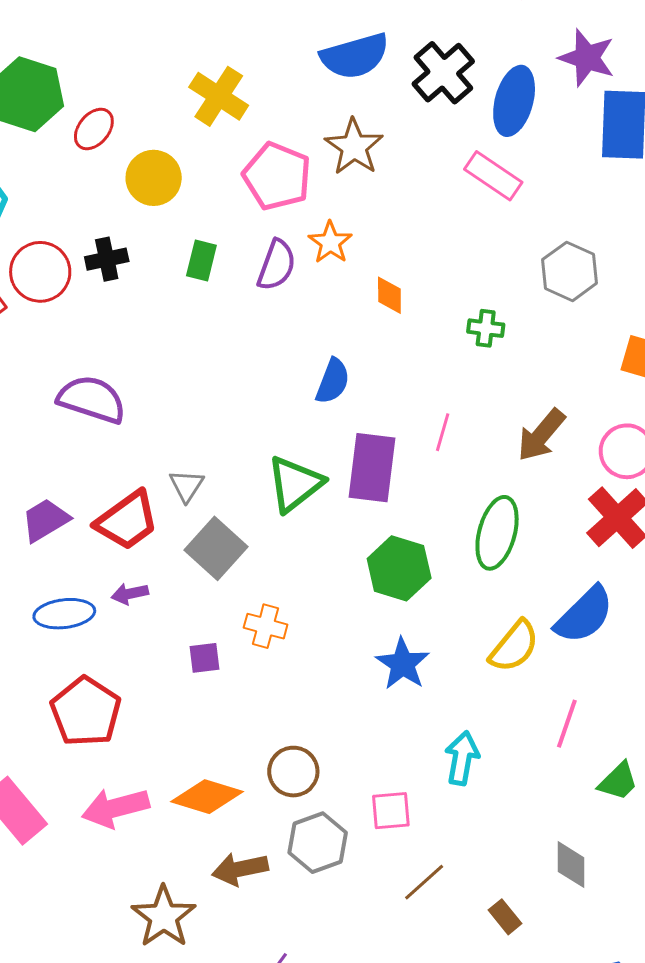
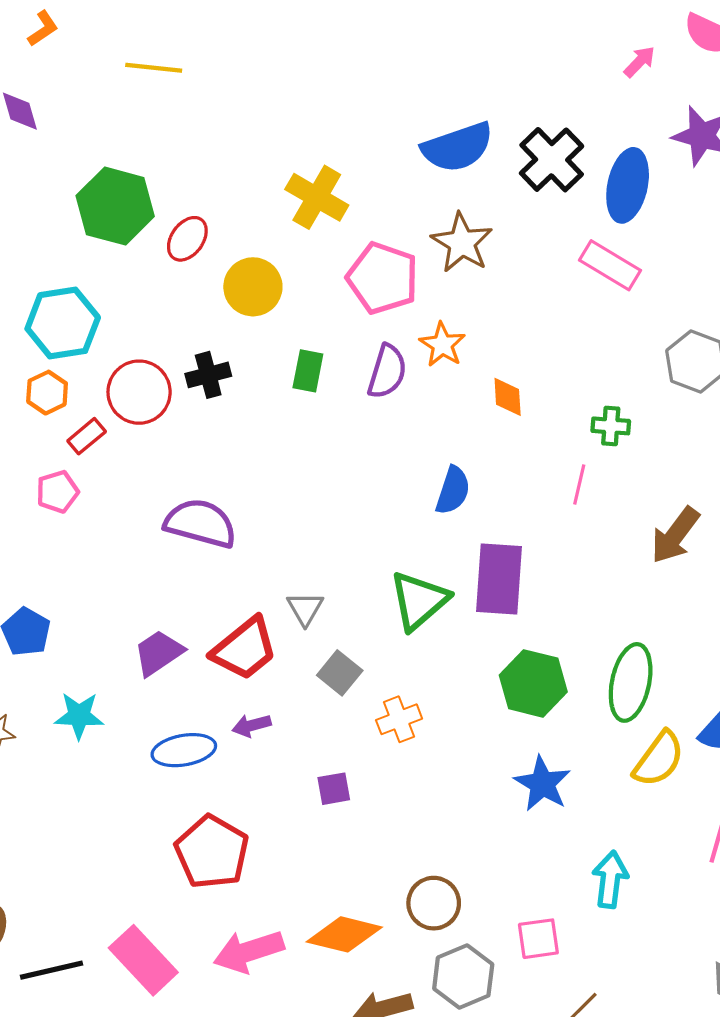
pink line: (443, 432) -> (579, 485), moved
green ellipse: (497, 533) -> (631, 682), moved
gray square: (216, 548) -> (340, 673), size x0.7
orange cross: (266, 626) -> (399, 719), moved, turned -33

